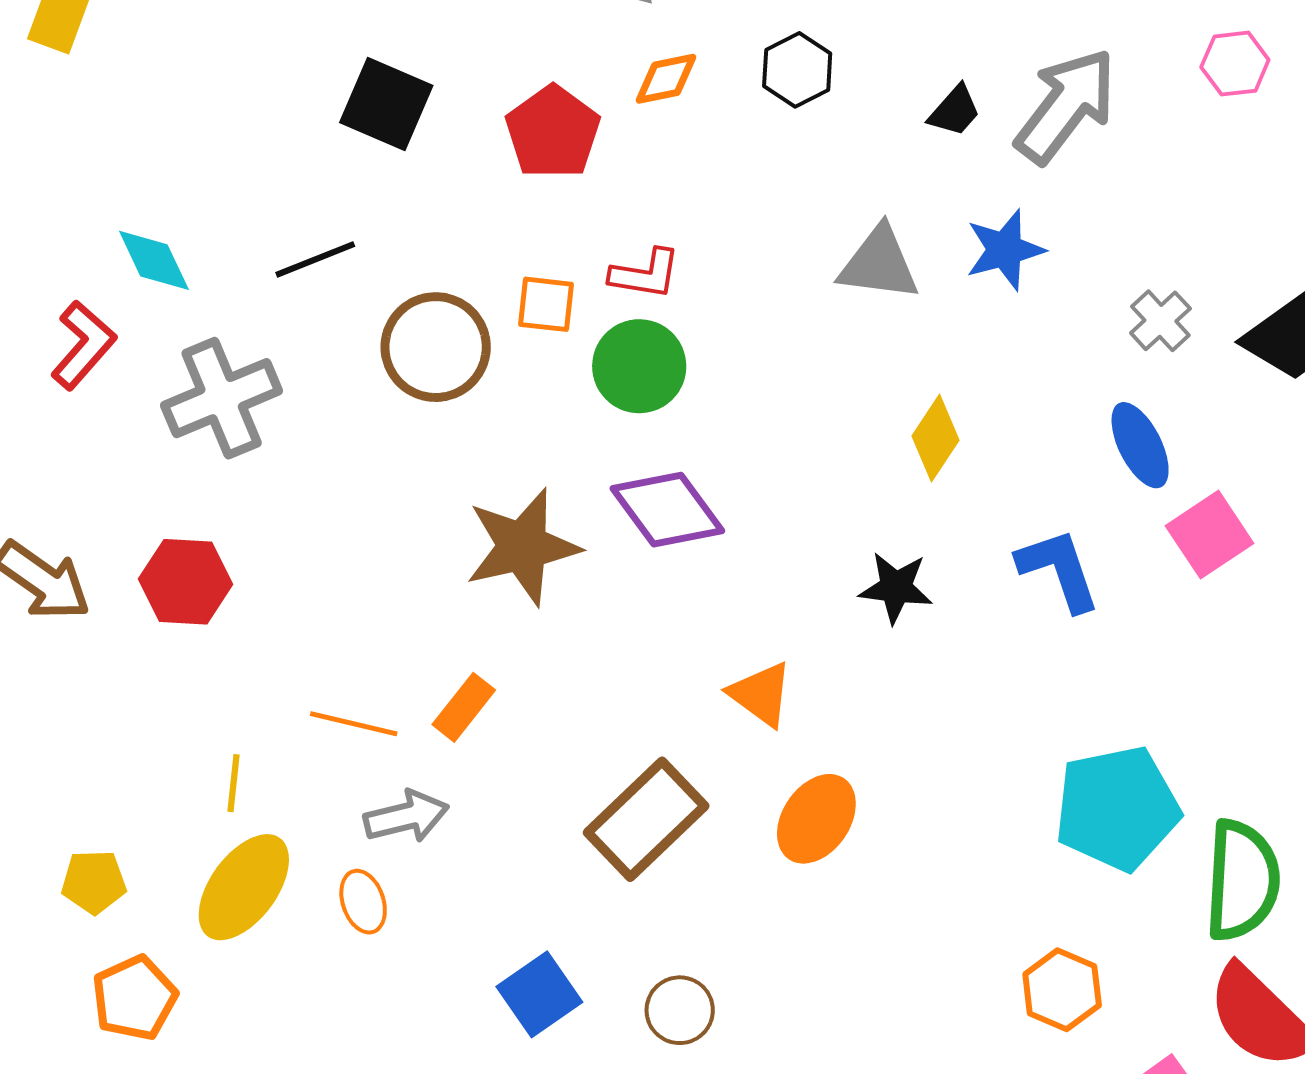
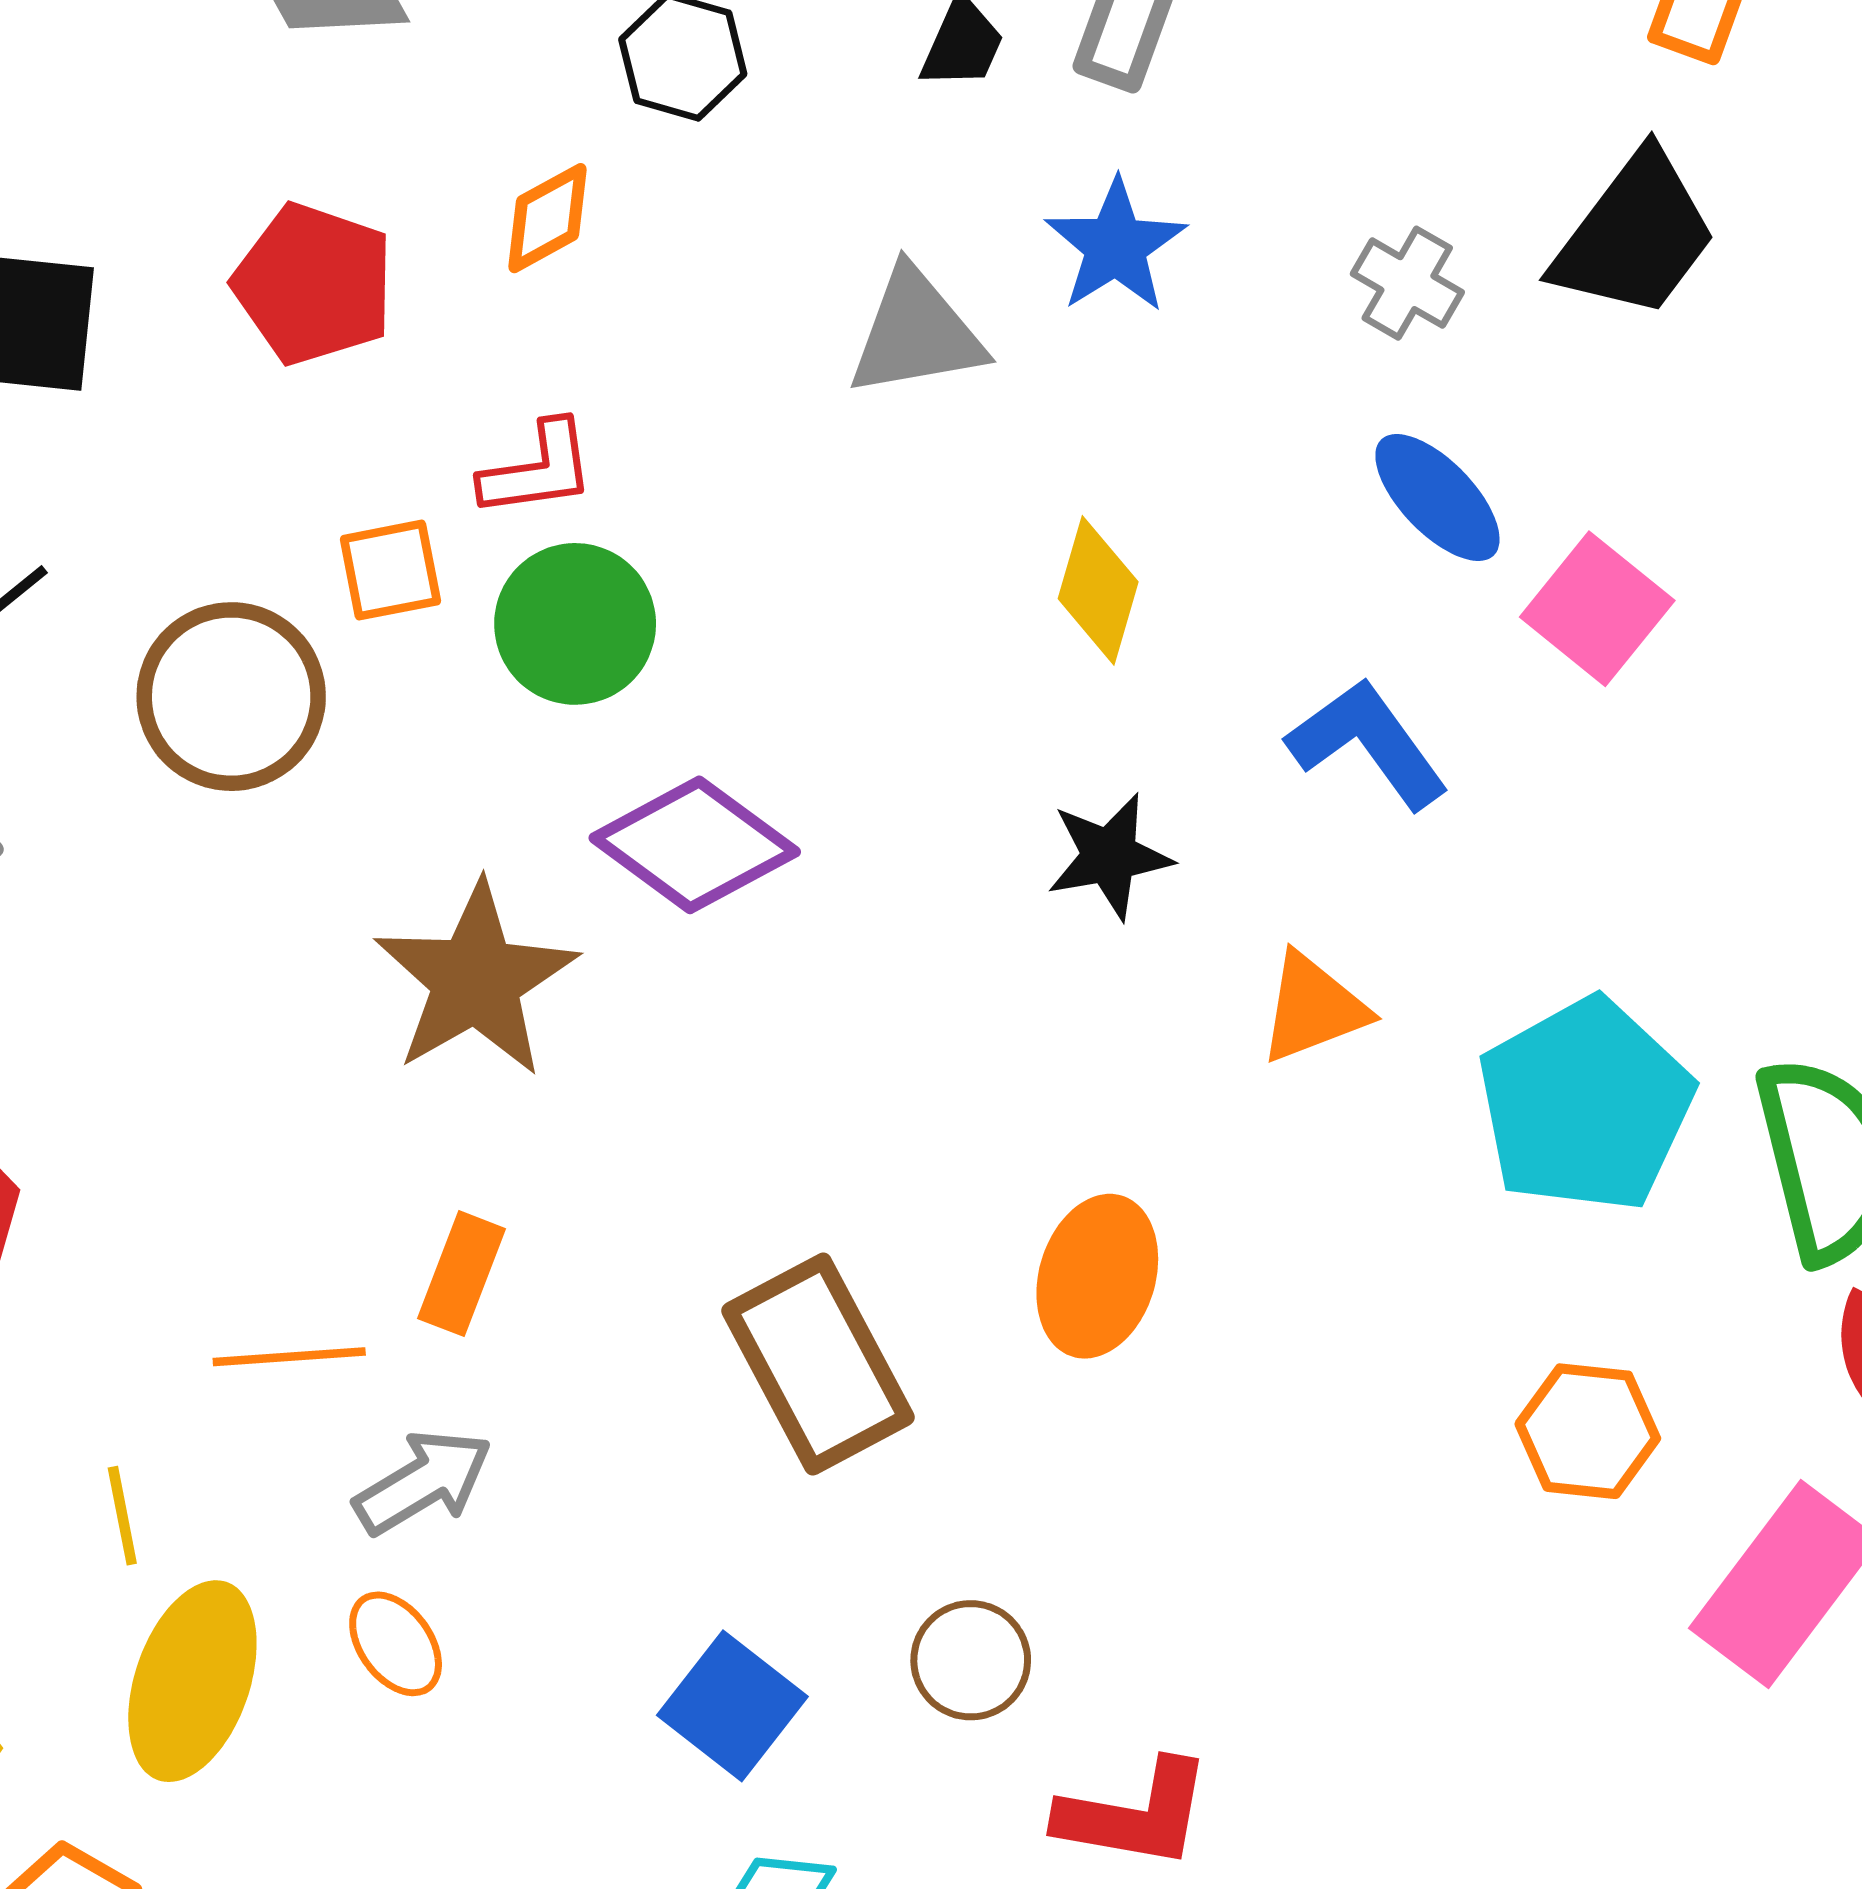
orange diamond: (666, 79) -> (548, 218), moved
orange triangle: (761, 694) -> (1313, 1008), moved, turned -40
brown rectangle: (646, 819) -> (818, 1364), turned -57

